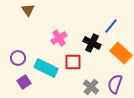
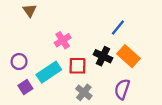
black cross: (92, 43) -> (103, 56), moved
cyan rectangle: (46, 68) -> (49, 72), turned -60
gray cross: (91, 87) -> (84, 92), moved

